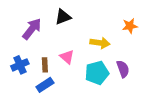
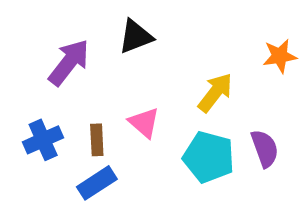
yellow arrow: (100, 43) -> (215, 93), turned -60
cyan pentagon: (97, 73) -> (209, 157), turned 30

